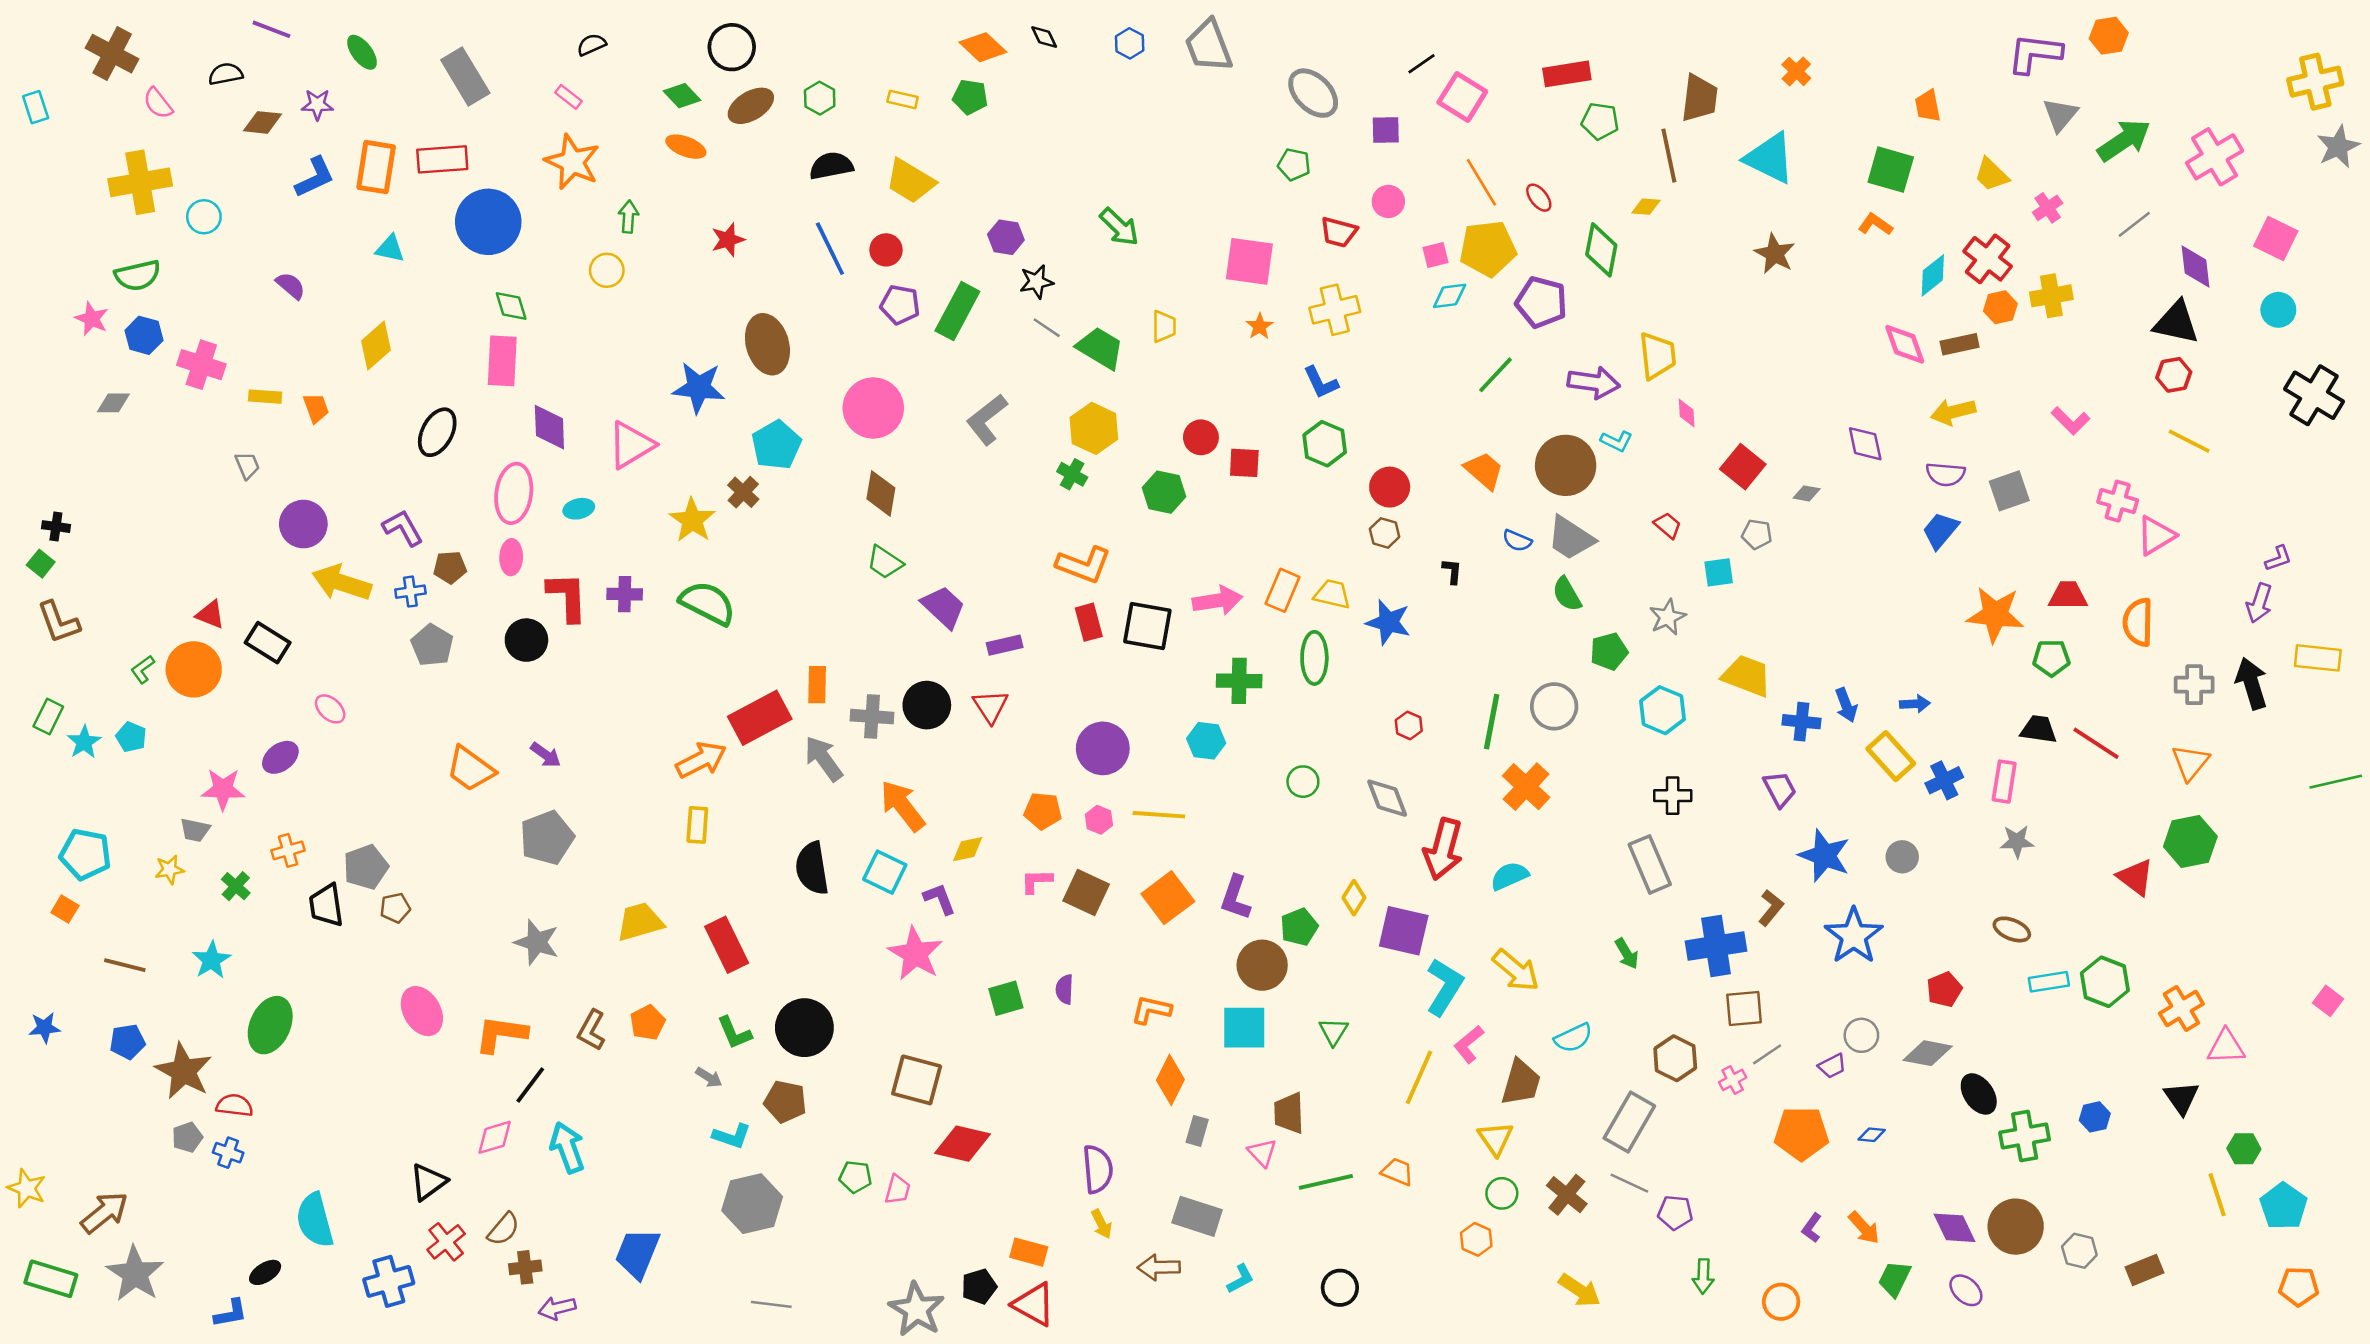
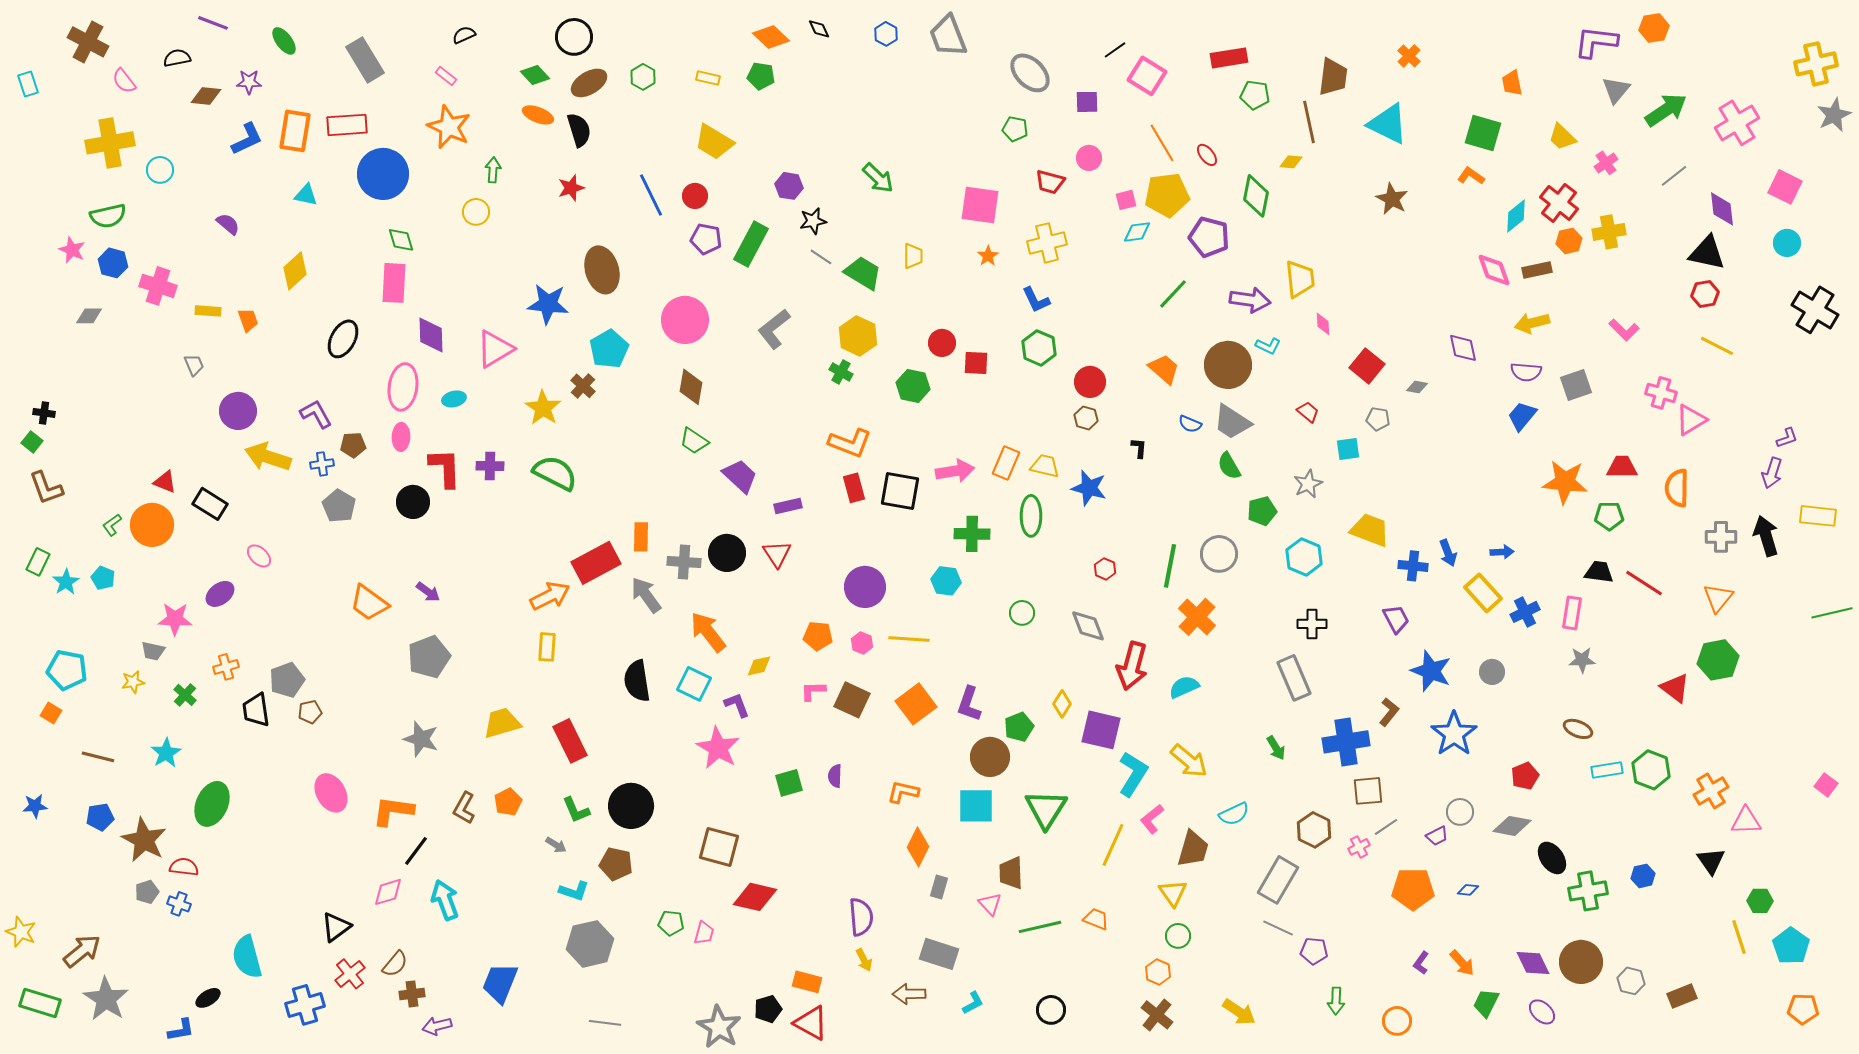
black semicircle: (831, 166) -> (579, 130), moved, turned 84
green triangle: (1334, 1031) -> (1046, 809), size x1.8
brown cross: (1567, 1195) -> (1157, 1015), moved

